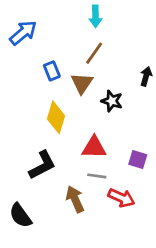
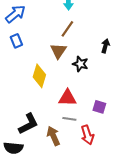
blue rectangle: (52, 71) -> (16, 41), moved
black L-shape: (42, 165) -> (28, 124), moved
red arrow: (121, 198) -> (87, 135), turned 48
black semicircle: (20, 216) -> (13, 148), turned -48

